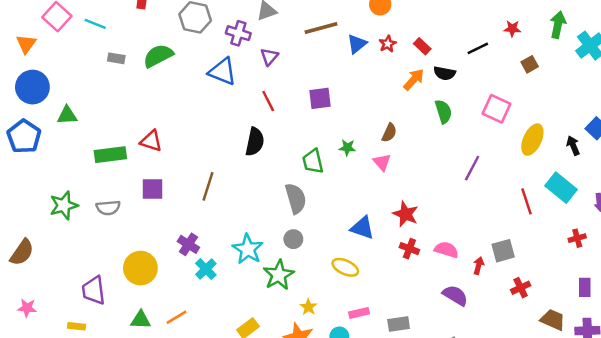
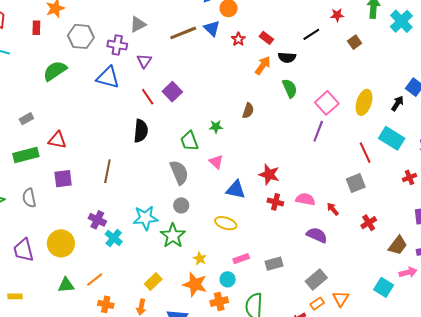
blue triangle: (357, 44) -> (212, 28), moved, turned -30
gray rectangle: (116, 58) -> (26, 119), moved, turned -32
purple square: (320, 98) -> (172, 92), moved, turned -30
pink square: (497, 109) -> (327, 103), moved, turned 30
black arrow: (573, 146) -> (397, 103), turned 63
pink triangle: (382, 162) -> (216, 162), moved
gray semicircle: (108, 208) -> (29, 198), turned 90
cyan star: (248, 249) -> (145, 218), turned -30
gray square: (503, 251) -> (356, 183), moved
red arrow: (479, 266) -> (333, 209), turned -48
purple trapezoid: (94, 290) -> (23, 250), moved
brown trapezoid: (553, 320) -> (398, 245), turned 110

